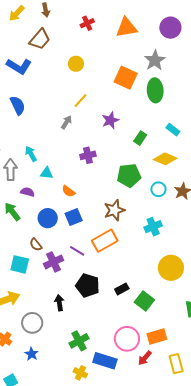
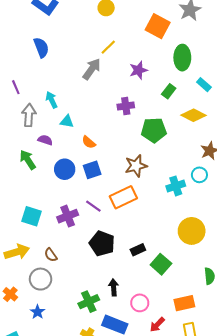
green ellipse: (155, 90) -> (182, 58), moved
gray arrow: (66, 122) -> (92, 69), size x1.5
purple cross: (88, 155) -> (126, 106), moved
cyan circle: (158, 189) -> (199, 175), moved
brown semicircle: (36, 245) -> (51, 255), moved
black arrow: (59, 303) -> (114, 287), moved
orange rectangle: (157, 336) -> (184, 303), moved
pink circle: (127, 339) -> (140, 303), size x0.7

